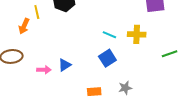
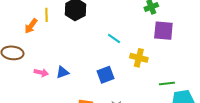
cyan line: (109, 35) -> (114, 39), moved

